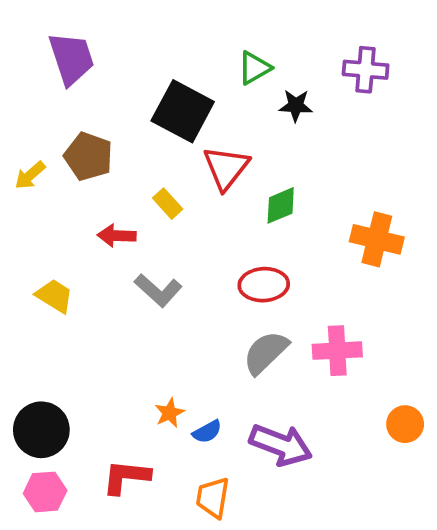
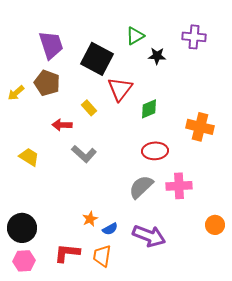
purple trapezoid: (71, 58) -> (51, 45), moved
red ellipse: (264, 285) -> (155, 151), moved
orange trapezoid: (213, 498) -> (102, 256), moved

